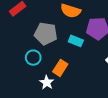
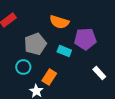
gray pentagon: (46, 34) -> (35, 44), turned -30

